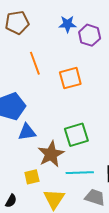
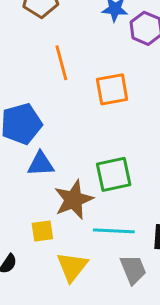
gray trapezoid: (95, 197) -> (133, 270), turned 45

